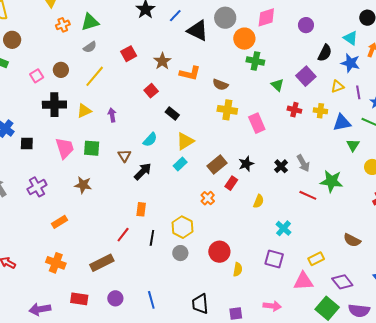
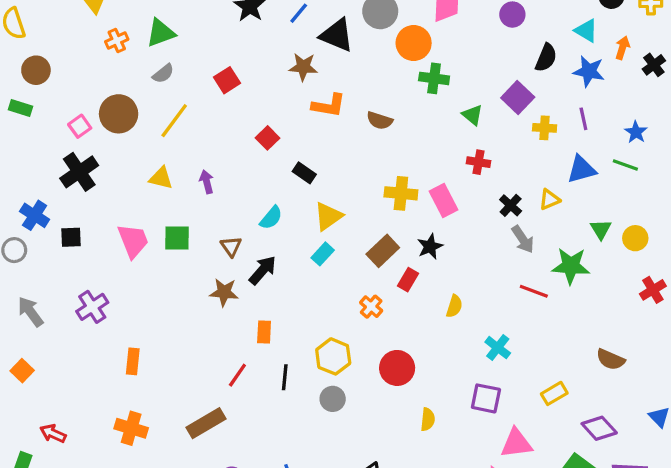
brown star: (162, 61) -> (303, 67), moved, turned -30
brown circle: (61, 70) -> (119, 114), size x1.5
yellow triangle: (337, 86) -> (550, 200), moved
purple line: (358, 92) -> (583, 119), moved
black cross: (54, 105) -> (79, 172), moved, turned -30
yellow cross: (227, 110) -> (401, 193), moved
red cross: (294, 110) -> (478, 162), moved
yellow triangle: (84, 111) -> (161, 178), turned 42
yellow cross: (320, 111) -> (545, 128), moved
pink rectangle: (257, 123) -> (444, 200), moved
green triangle: (353, 145) -> (601, 229), moved
black cross: (281, 166) -> (511, 205), moved
brown star: (83, 185) -> (224, 292), moved
orange rectangle: (60, 222) -> (133, 361), turned -49
red circle: (219, 252) -> (397, 368), moved
pink triangle: (303, 281) -> (516, 443), moved

